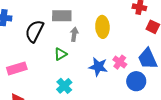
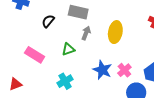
black semicircle: (34, 31) -> (48, 21), size x0.6
pink rectangle: (17, 68) -> (35, 55), moved, turned 36

